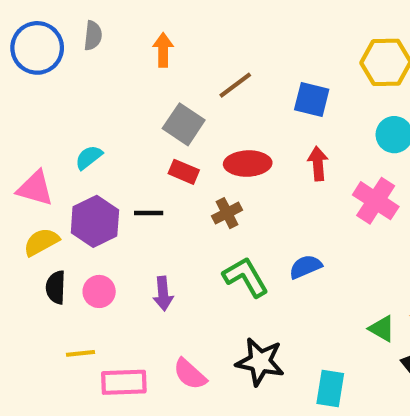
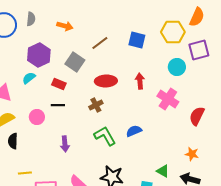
orange arrow: (163, 50) -> (65, 26), turned 105
blue square: (312, 100) -> (137, 40), moved
red rectangle: (184, 172) -> (59, 84), moved
purple hexagon: (95, 221) -> (39, 55), moved
pink circle: (99, 291) -> (37, 117), moved
green triangle: (382, 329) -> (163, 171), moved

